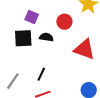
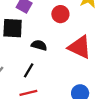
black semicircle: (46, 37) -> (39, 45), moved

